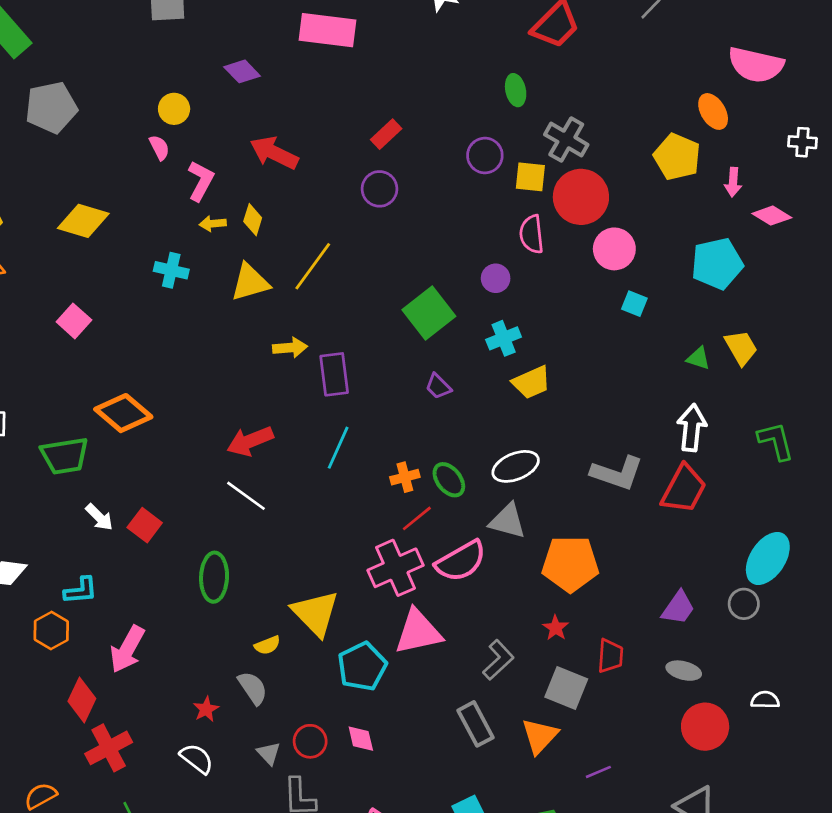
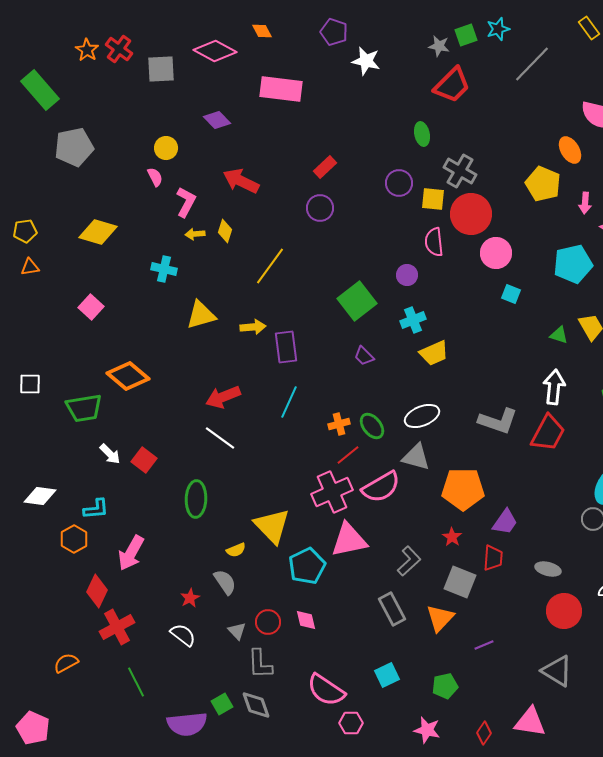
yellow triangle: (250, 282) -> (201, 315), moved
purple trapezoid: (678, 608) -> (505, 522), moved

